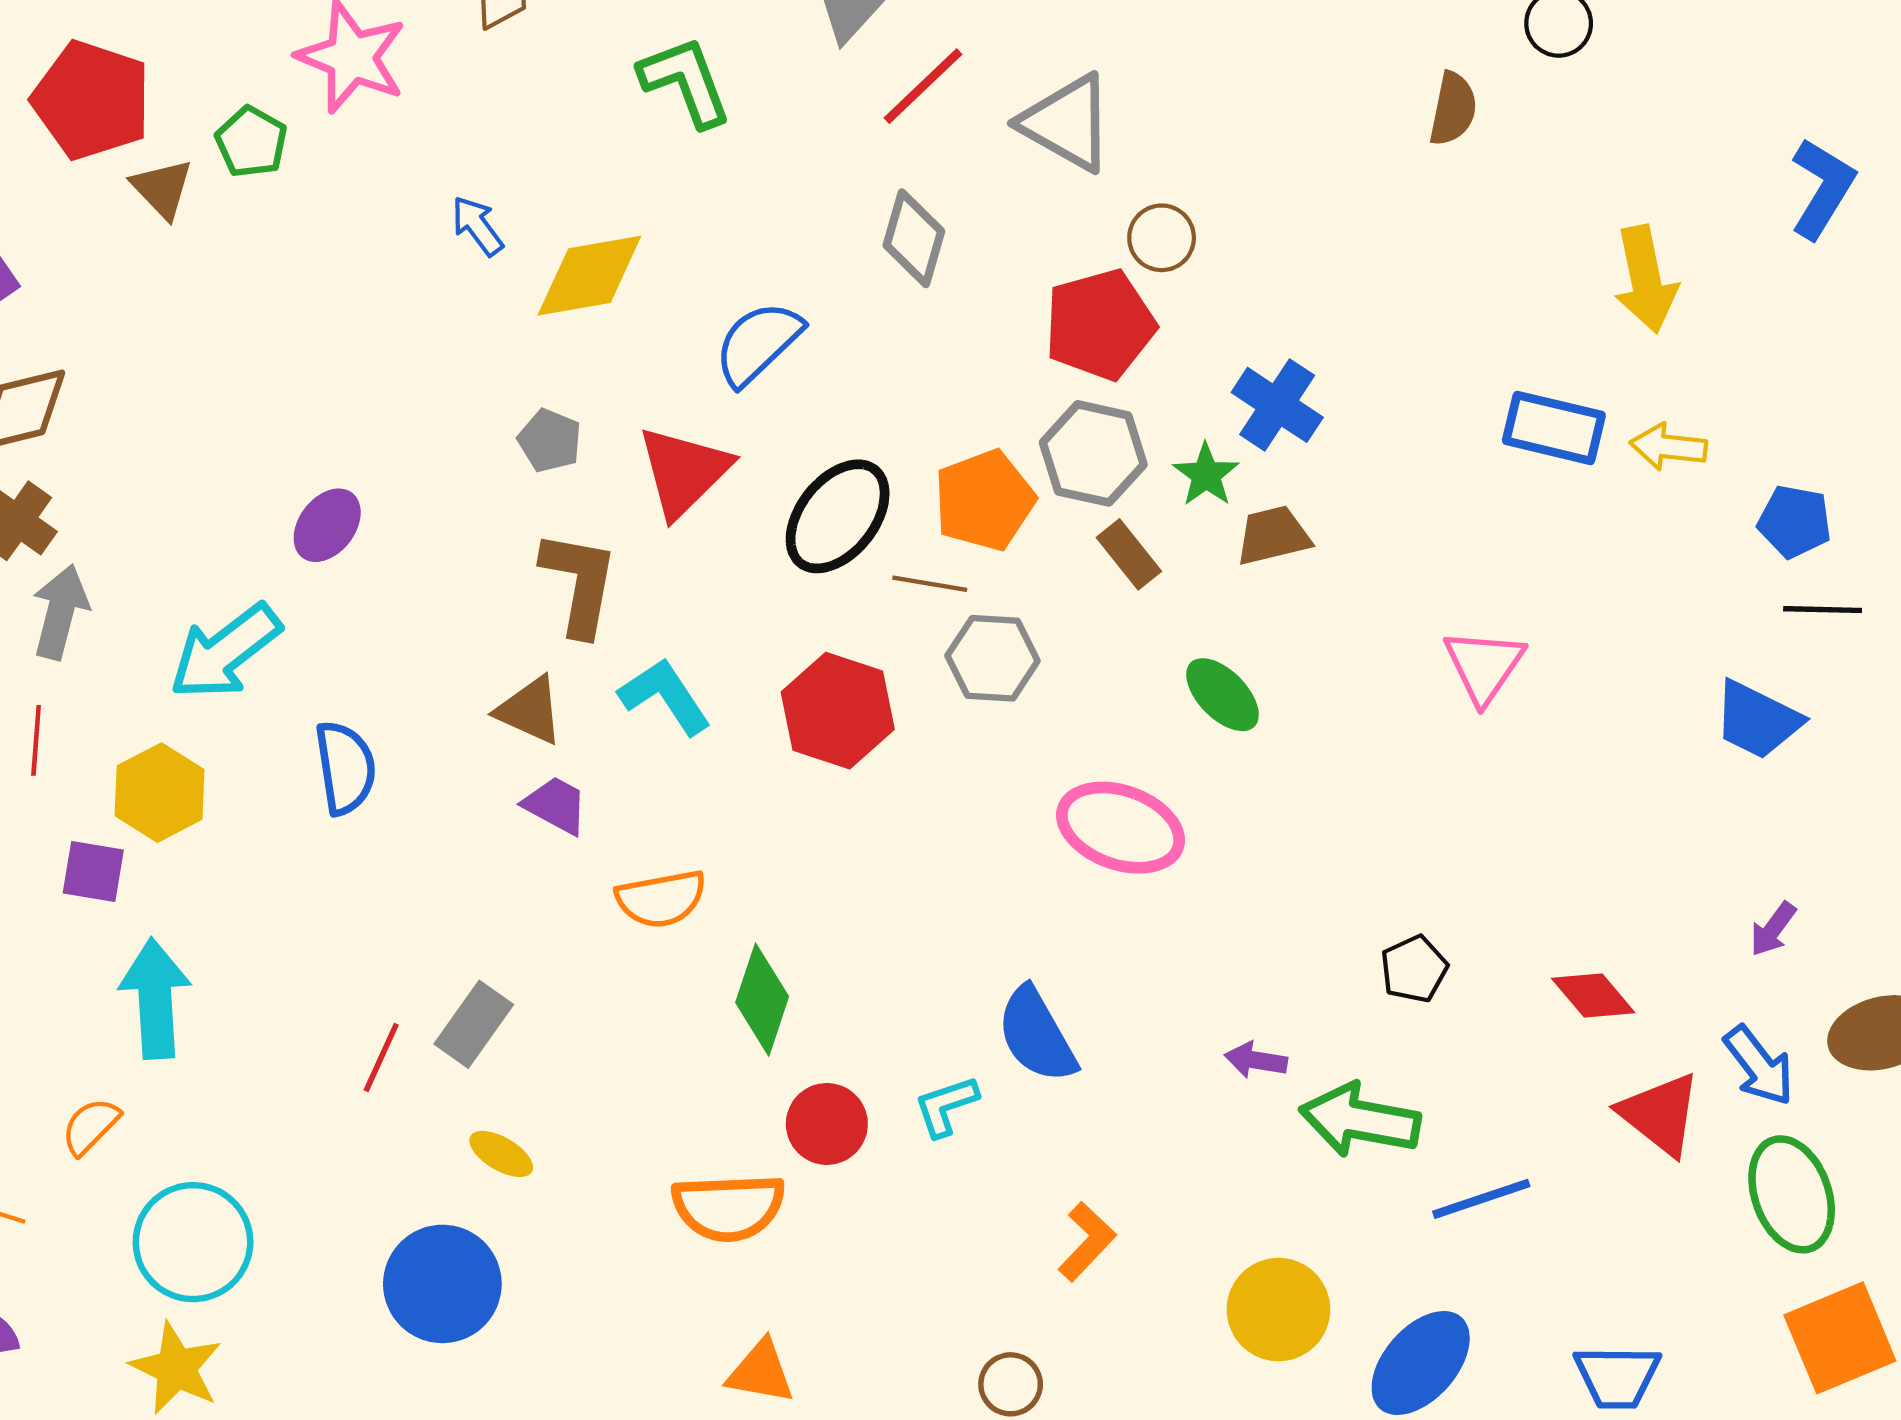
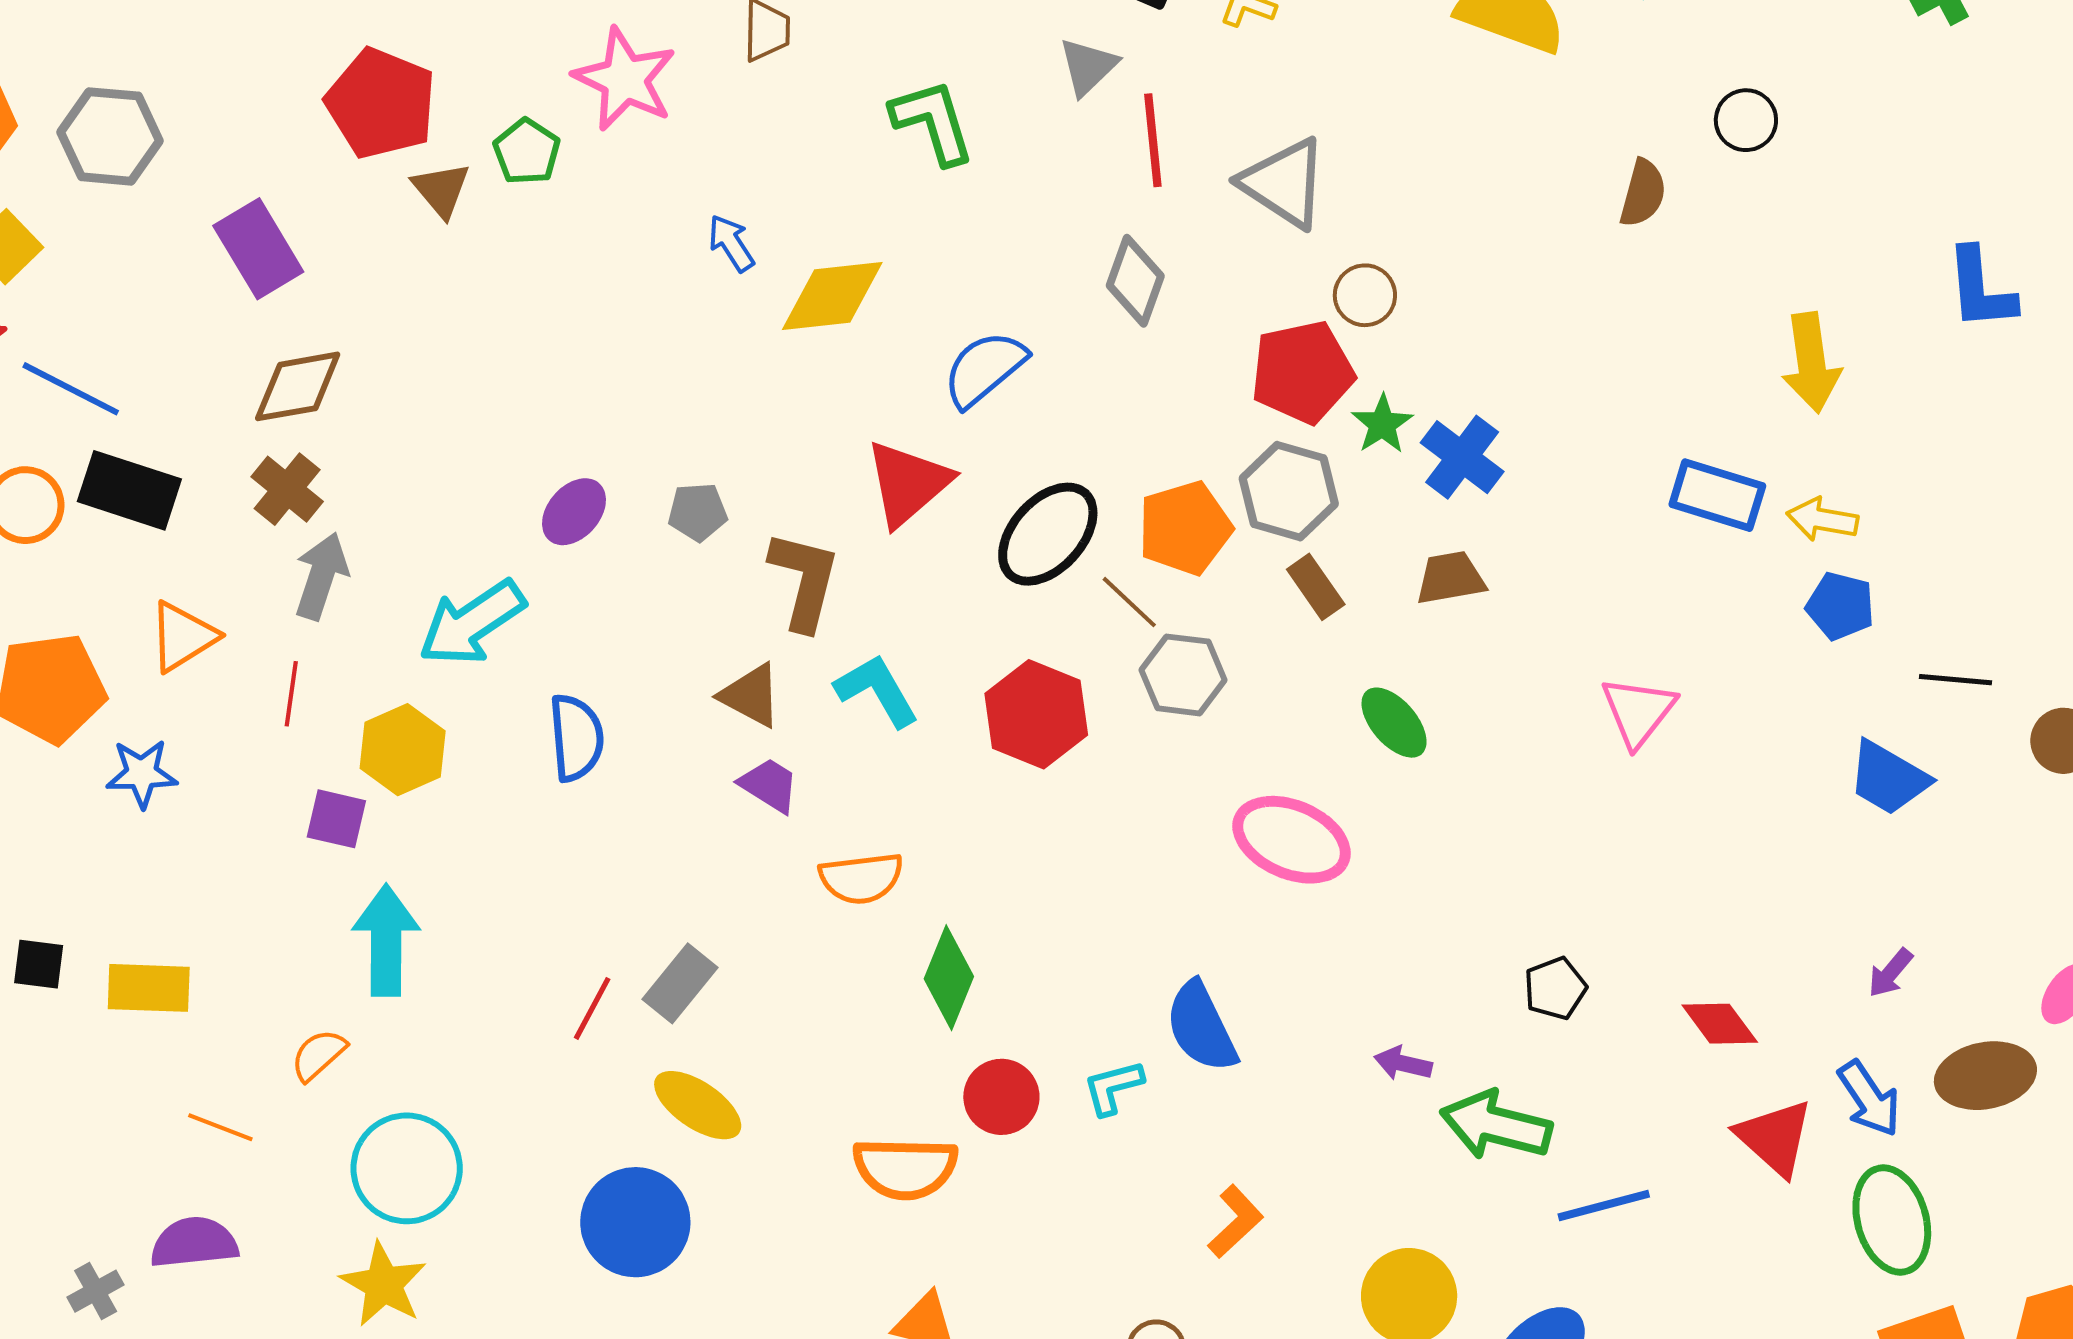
red line: (923, 86) -> (1153, 140), turned -56
blue L-shape: (1822, 188) -> (1981, 289), turned 140
gray pentagon: (550, 441) -> (698, 512), moved, turned -30
green star: (1206, 475) -> (1382, 424), moved
blue pentagon: (1795, 522) -> (1840, 606), moved
brown line: (930, 584) -> (1129, 602), turned 30
yellow ellipse: (501, 1154) -> (698, 1105), size x1.5

